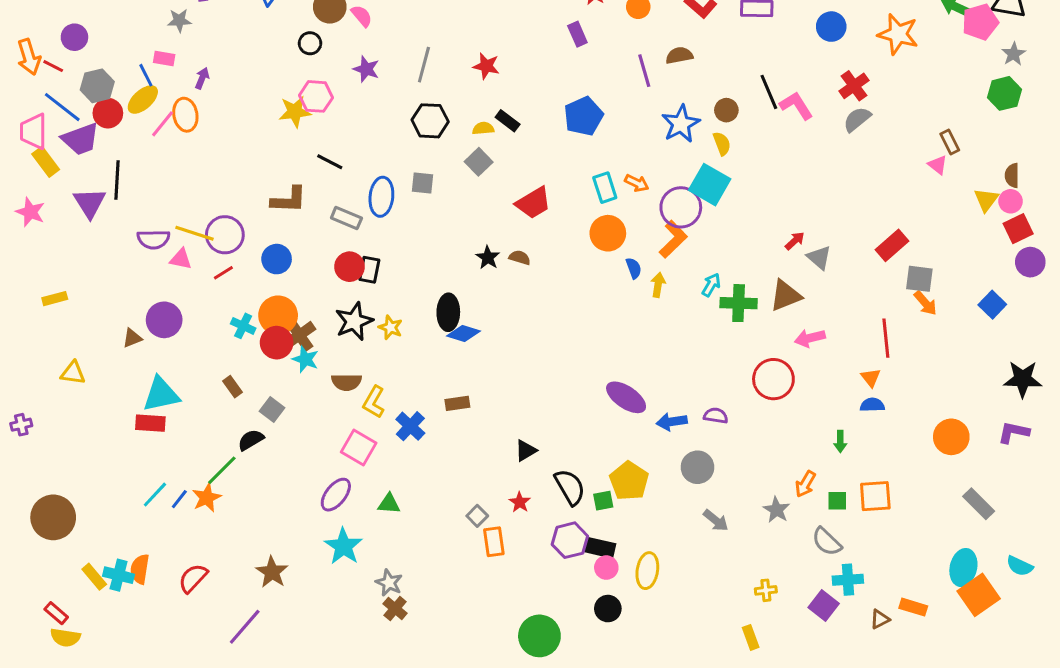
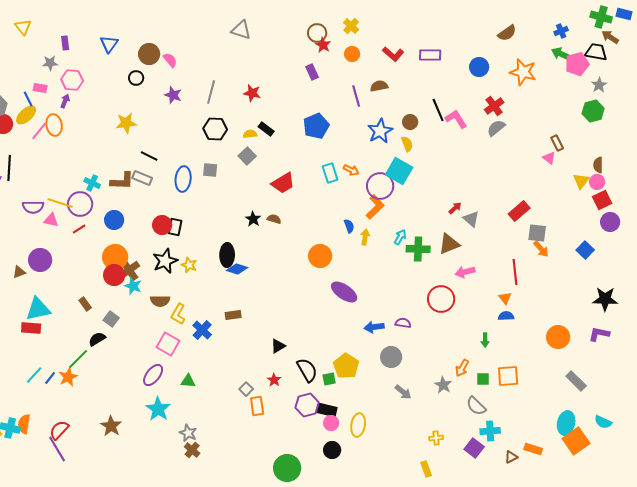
pink hexagon: (316, 96) -> (72, 80), moved
gray rectangle: (346, 218) -> (142, 178), moved
orange circle: (608, 233) -> (320, 256), moved
cyan cross: (243, 326) -> (92, 183), moved
purple ellipse: (626, 397) -> (344, 292), moved
purple line: (245, 627) -> (57, 449), moved, turned -72

